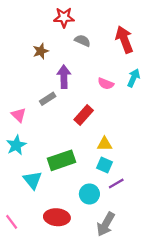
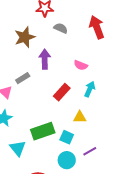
brown star: (41, 51) -> (25, 37), size x1.5
cyan arrow: (134, 78) -> (90, 89), moved
gray rectangle: (48, 99) -> (23, 78), moved
cyan square: (105, 165) -> (67, 137), moved

